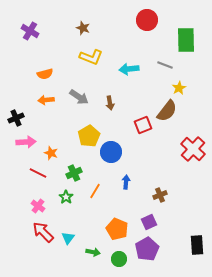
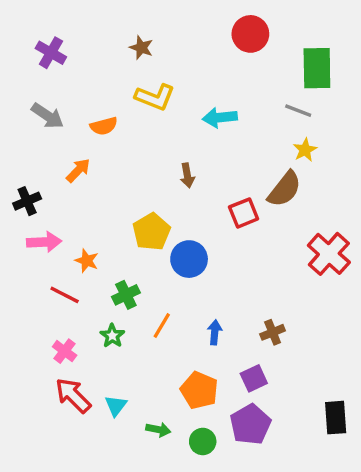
gray line: (165, 65) -> (298, 111), moved
orange semicircle: (45, 74) -> (104, 126), moved
gray arrow: (79, 97) -> (48, 116), moved
orange arrow: (46, 100) -> (78, 170), turned 140
blue arrow: (126, 182) -> (215, 332), moved

